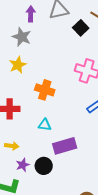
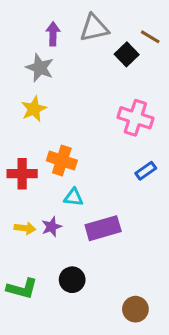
orange cross: (45, 90) -> (62, 160), moved
purple star: (23, 165) -> (52, 227), moved
black circle: (44, 166) -> (72, 280), moved

